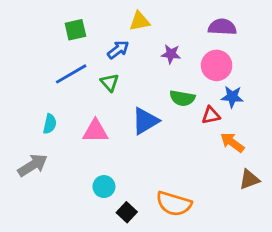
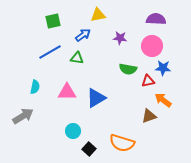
green triangle: (110, 83) -> (77, 58), turned -40
blue triangle: (145, 121) -> (96, 98), moved
brown triangle: (249, 179) -> (149, 116), moved

